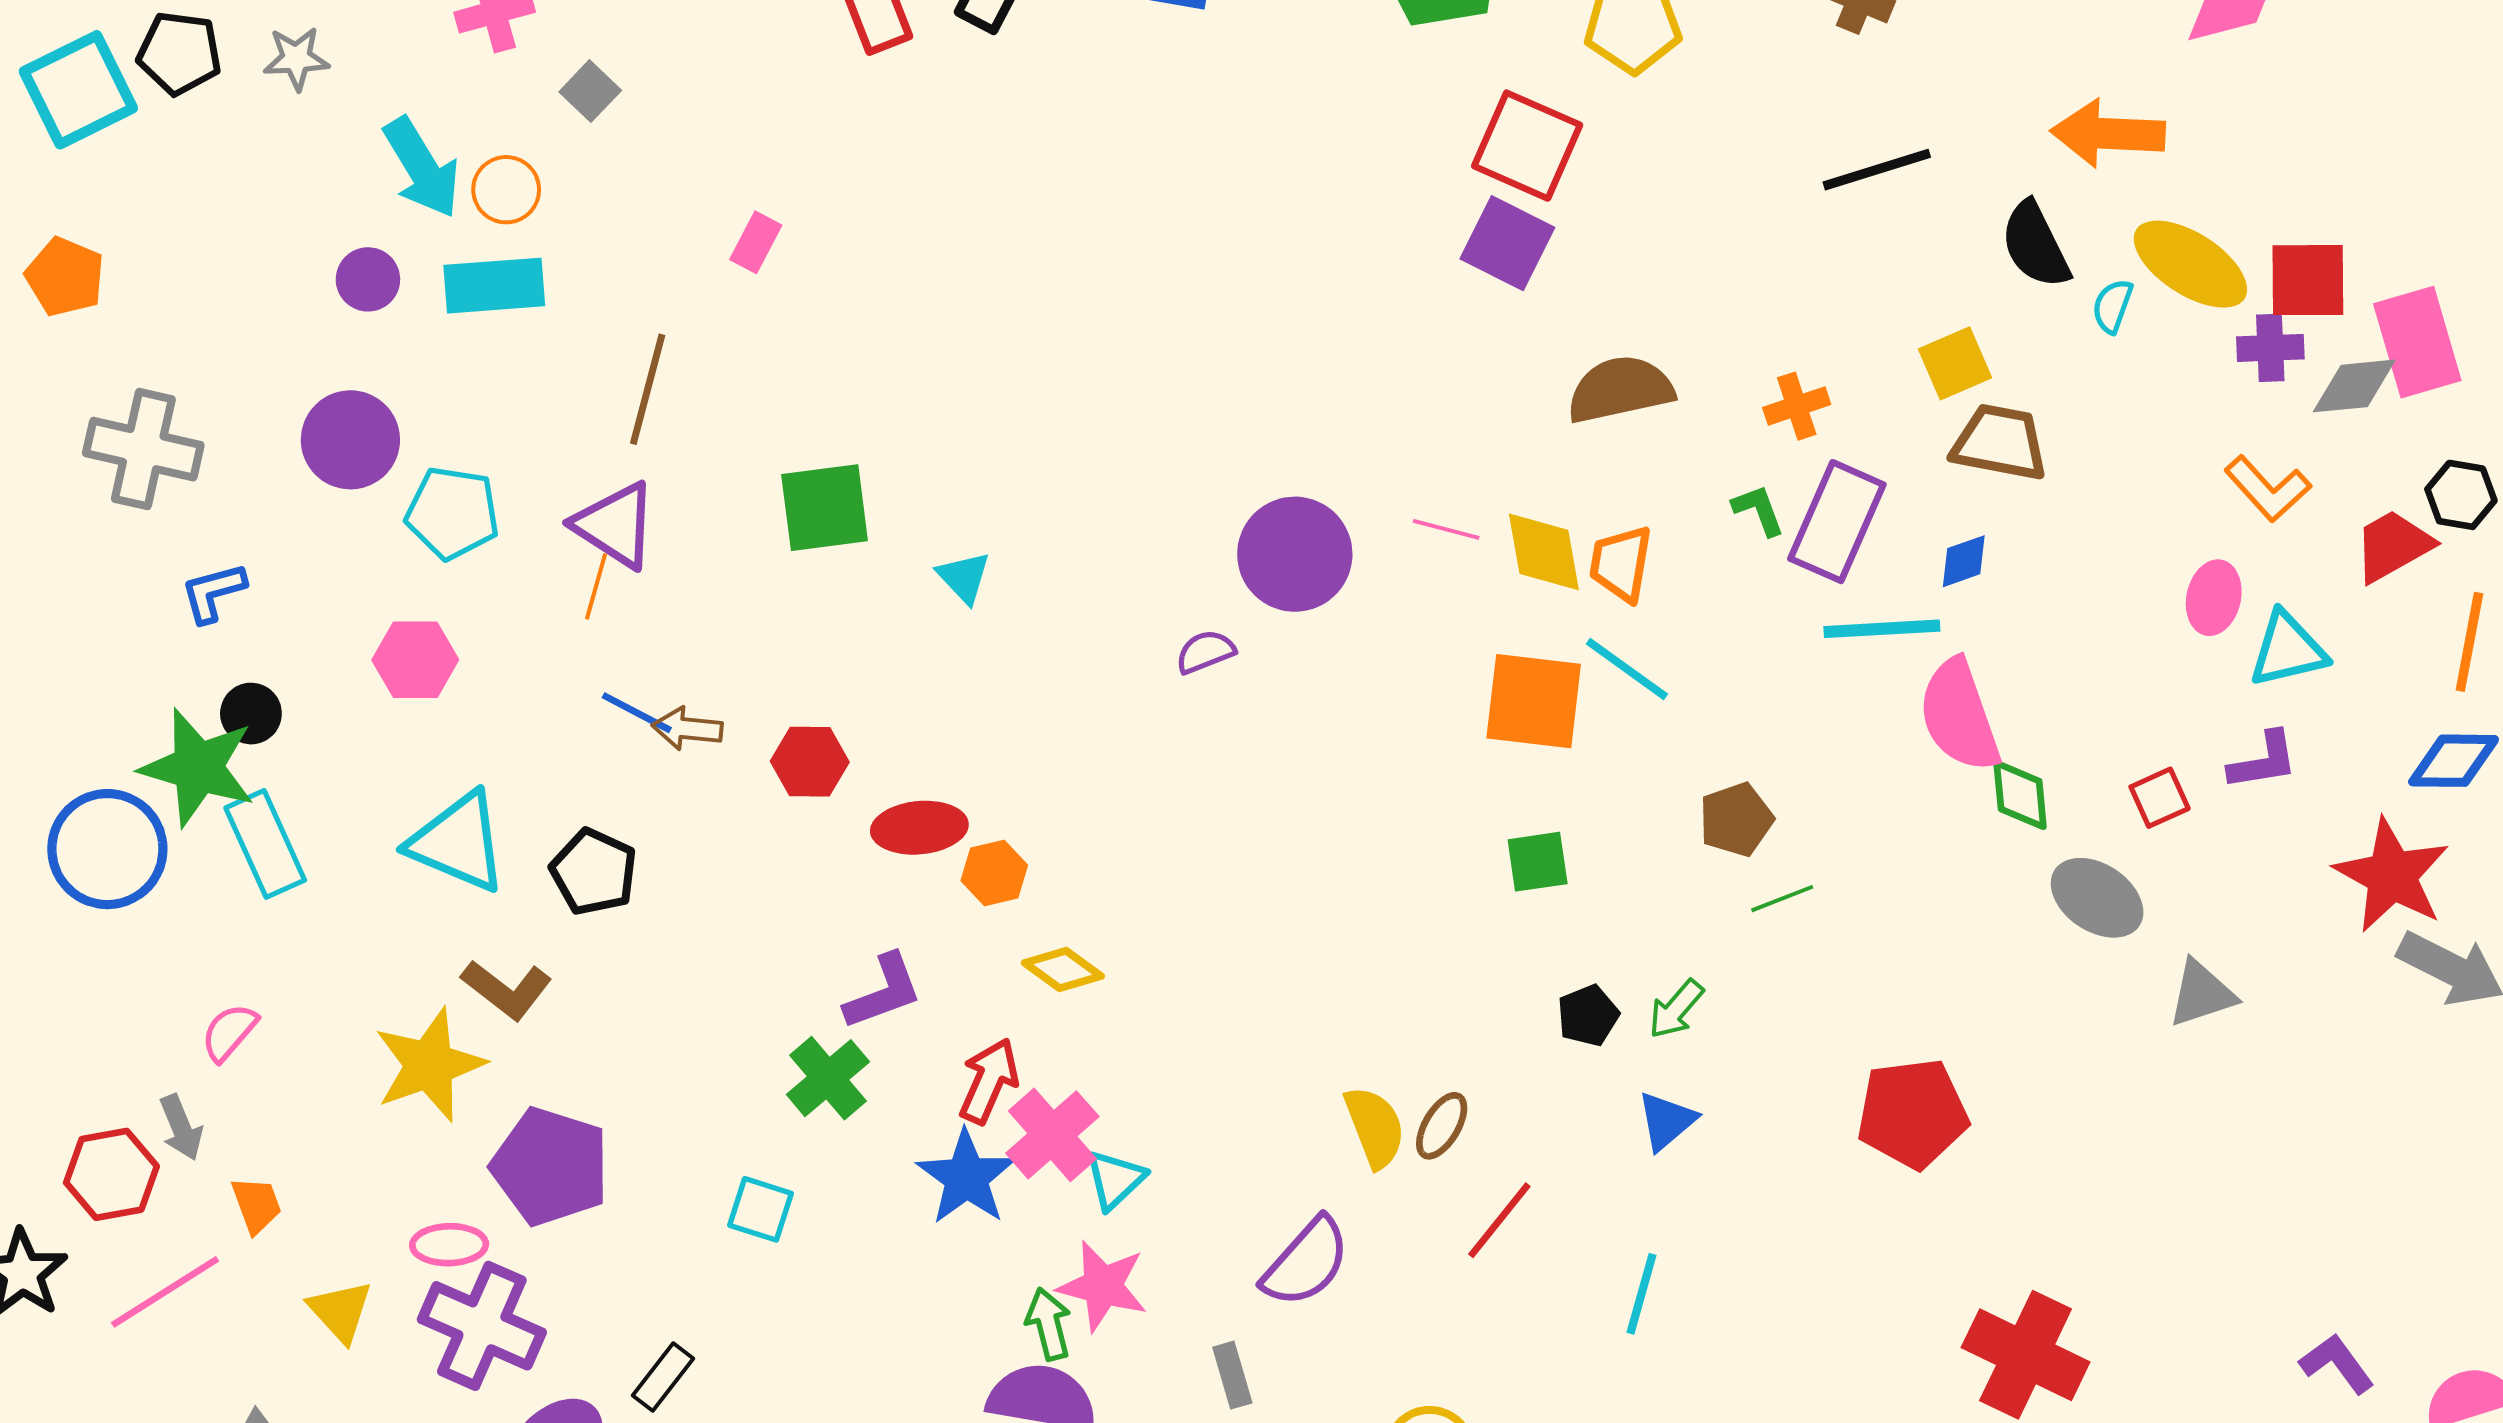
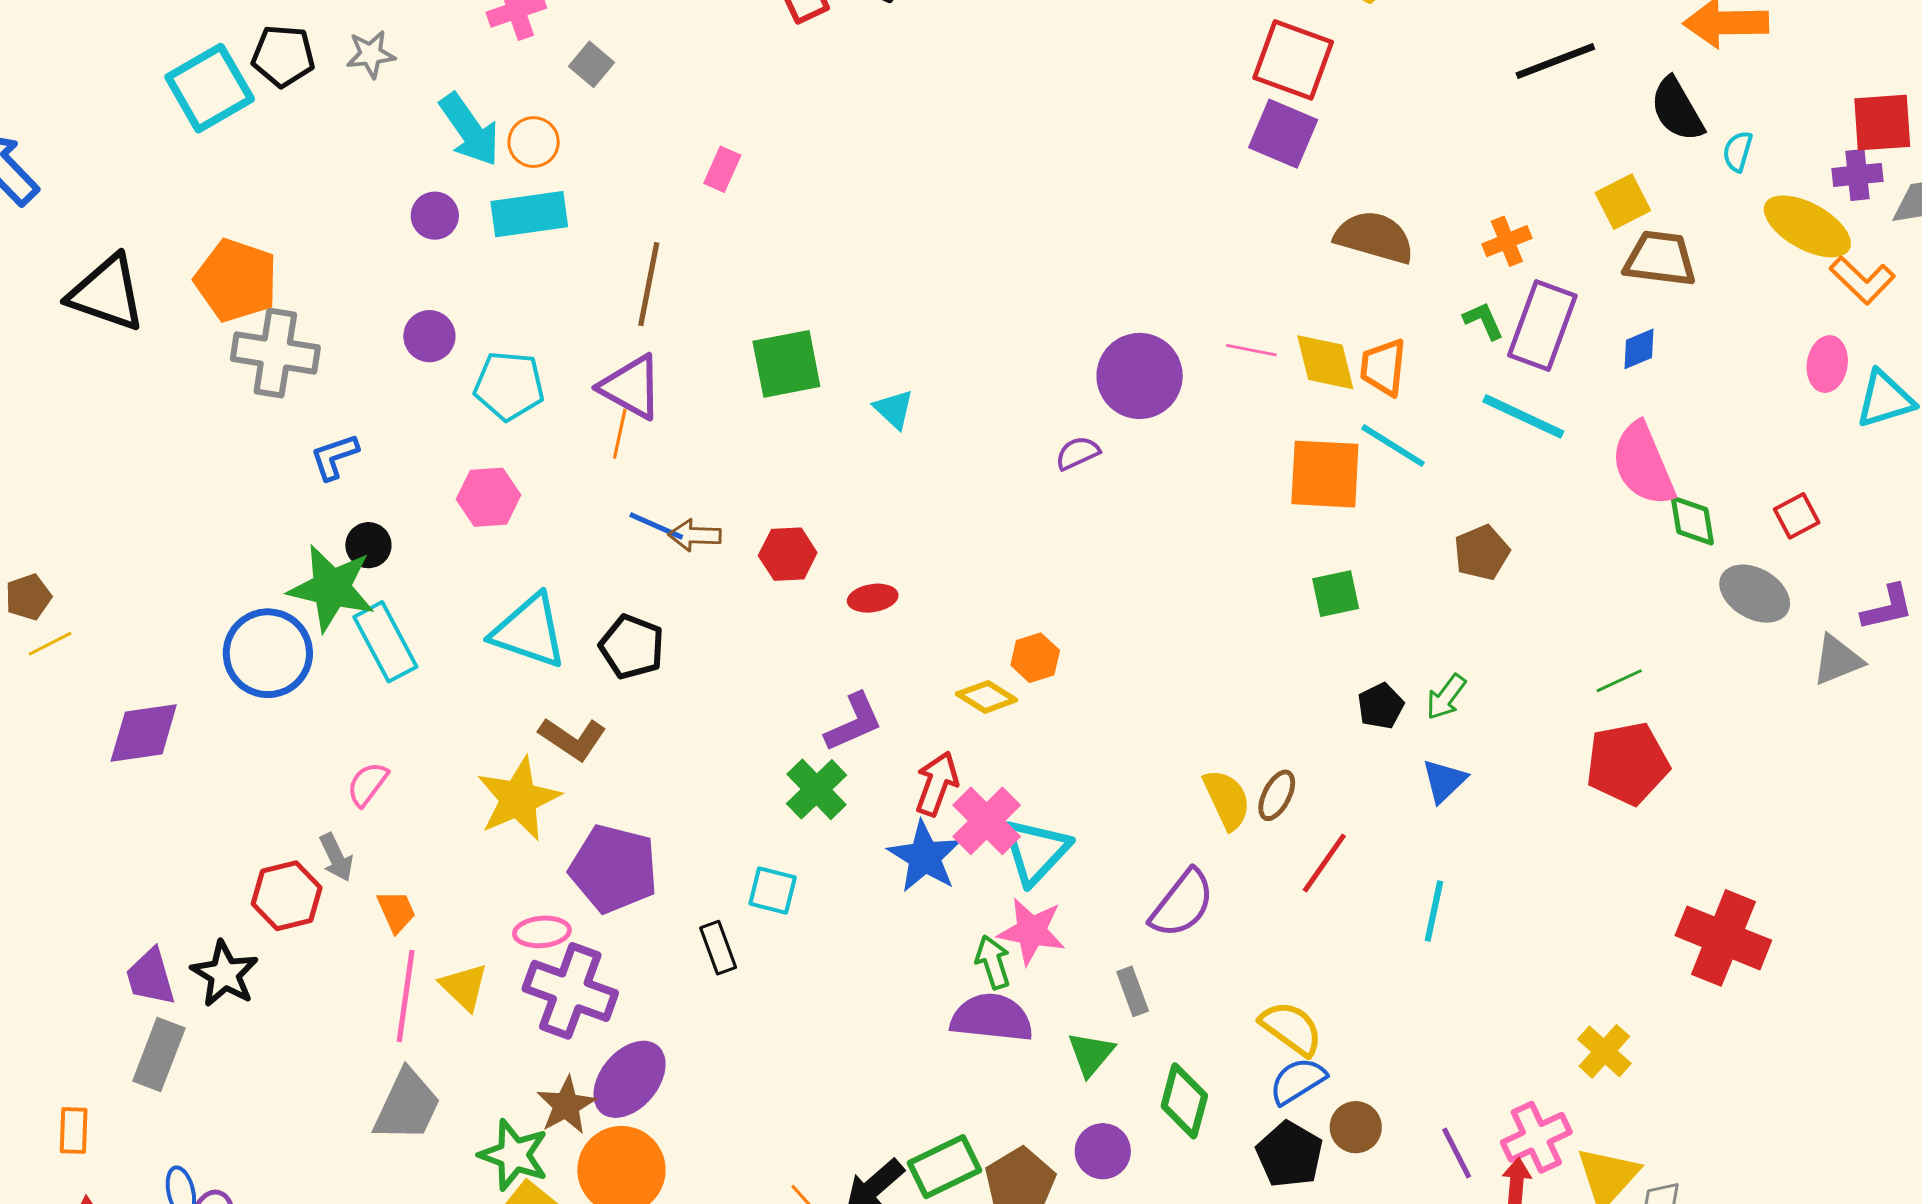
yellow ellipse: (2190, 264) -> (1807, 226), moved
orange pentagon: (65, 277) -> (236, 280), moved, size x1.4
brown semicircle: (1620, 389) -> (1374, 237), turned 32
purple circle: (350, 440) -> (429, 336), size x0.7
cyan line: (1882, 629) -> (1523, 416), moved, turned 32
purple L-shape: (2263, 761) -> (1887, 608), moved
red ellipse: (919, 828) -> (873, 598), size x0.7
orange hexagon: (994, 873) -> (1035, 658), moved
green line: (1782, 899) -> (1619, 681), moved
cyan triangle: (1115, 1179) -> (1036, 851), size x1.5
pink line: (165, 1292) -> (406, 996), moved, turned -46
black rectangle: (663, 1377) -> (718, 948), moved, turned -54

